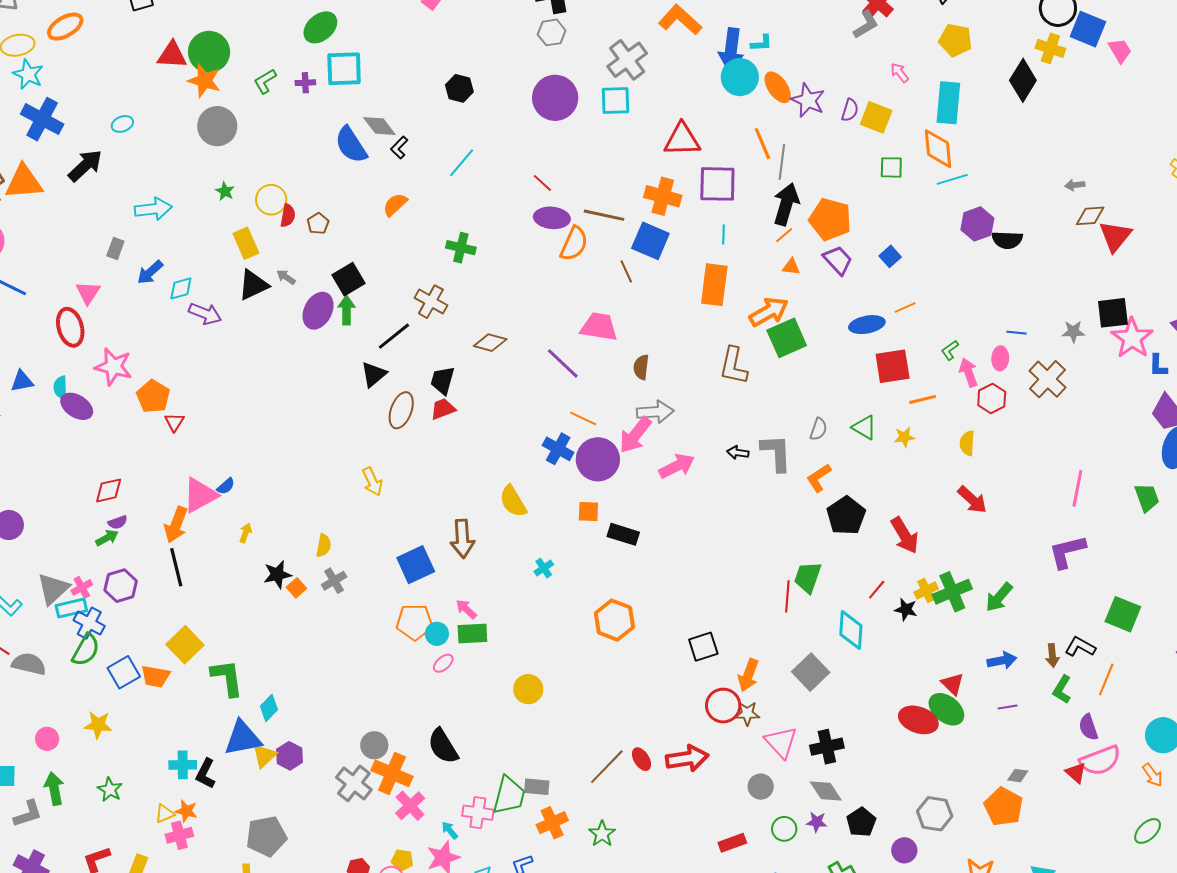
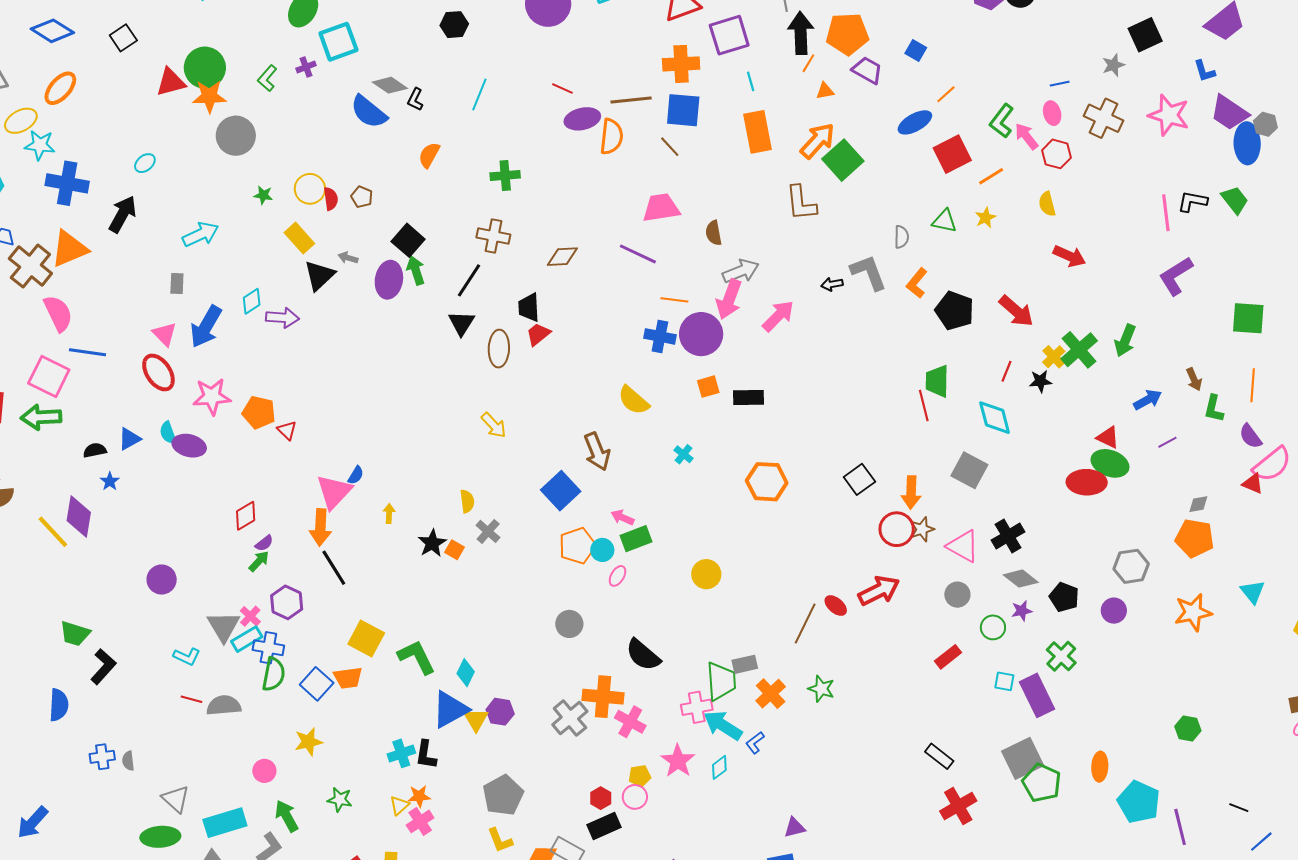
blue arrow: (150, 272) -> (206, 327), moved, size x1.5
pink star: (1132, 338) -> (1169, 115), moved
green L-shape: (950, 350) -> (1002, 121), size x1.6
black L-shape: (1080, 647) -> (1192, 201), moved
gray circle: (374, 745) -> (569, 624), moved
gray cross: (354, 783) -> (570, 718), turned 30
cyan arrow: (450, 830) -> (723, 725), moved, size x2.0

